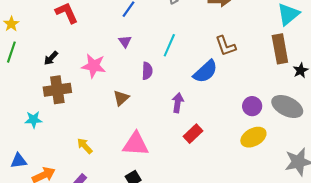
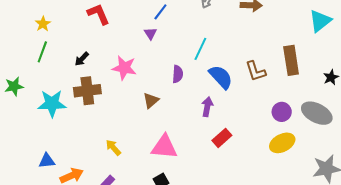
purple triangle: (125, 41) -> (151, 33), moved
brown L-shape: (226, 46) -> (256, 71), moved
brown rectangle: (280, 49) -> (291, 60), moved
blue semicircle: (205, 72) -> (221, 77), moved, turned -92
cyan star: (34, 120) -> (52, 104), moved, size x1.6

